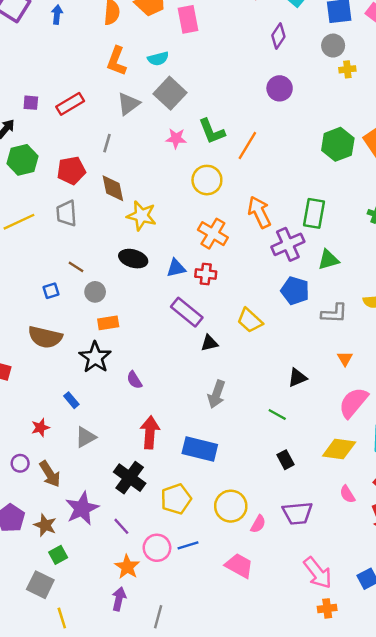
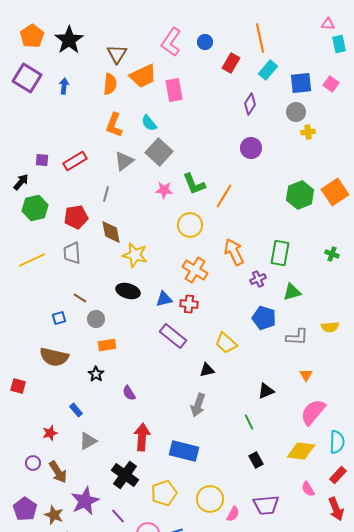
cyan semicircle: (158, 59) -> (149, 123), turned 66
purple cross: (288, 244) -> (258, 279), size x0.6
black triangle: (209, 343) -> (207, 370), moved
black star: (95, 357) -> (96, 374), size x0.6
green line: (277, 414) -> (249, 422), turned 35

